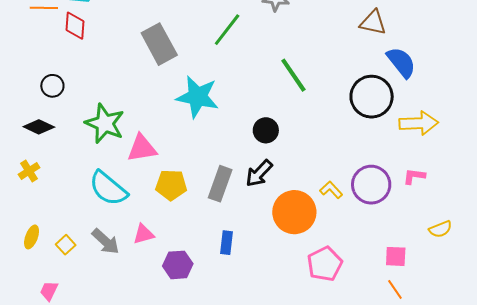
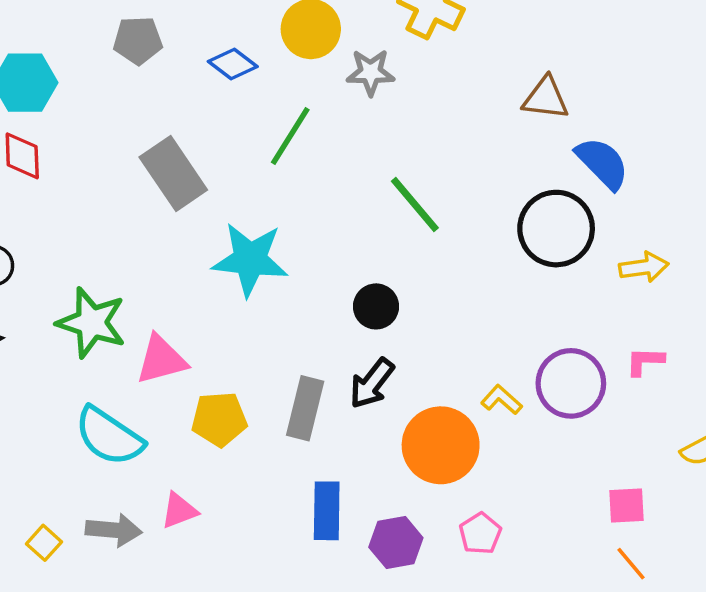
yellow arrow: (419, 123) -> (644, 267), size x0.7
gray arrow: (106, 241) -> (114, 530), turned -32
blue rectangle: (227, 243) -> (327, 511), size x1.4
pink pentagon: (325, 264) -> (480, 533), moved, size x0.7
purple hexagon: (178, 265) -> (396, 543), moved

